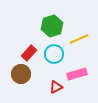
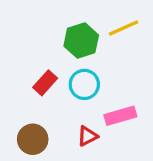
yellow line: (79, 39) -> (123, 28), moved
brown circle: (21, 74) -> (33, 139), moved

